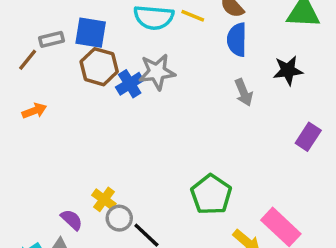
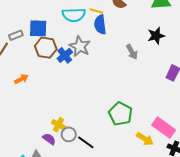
blue semicircle: (237, 40) -> (100, 25), moved
gray star: (157, 72) -> (80, 46), turned -30
orange arrow: (34, 111) -> (21, 79), moved
purple semicircle: (72, 220) -> (49, 139), moved

